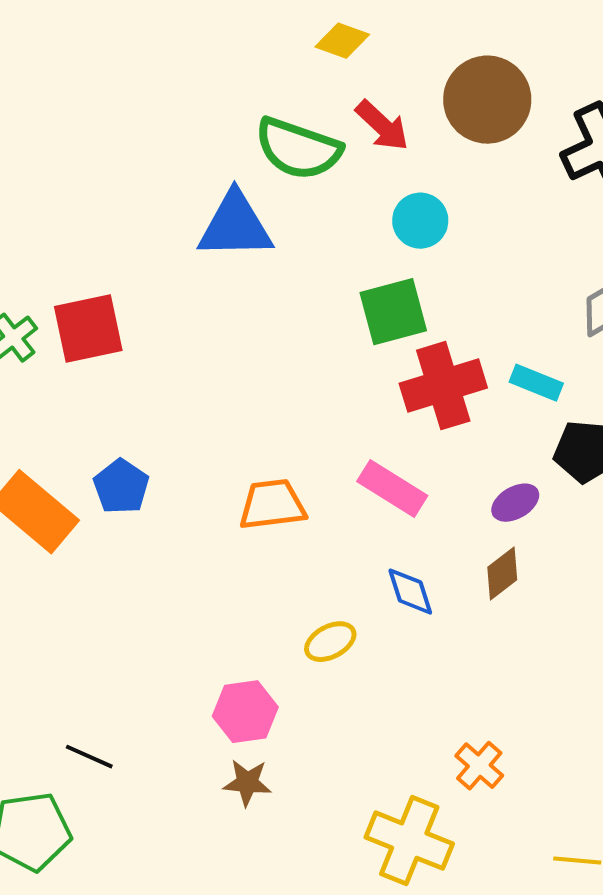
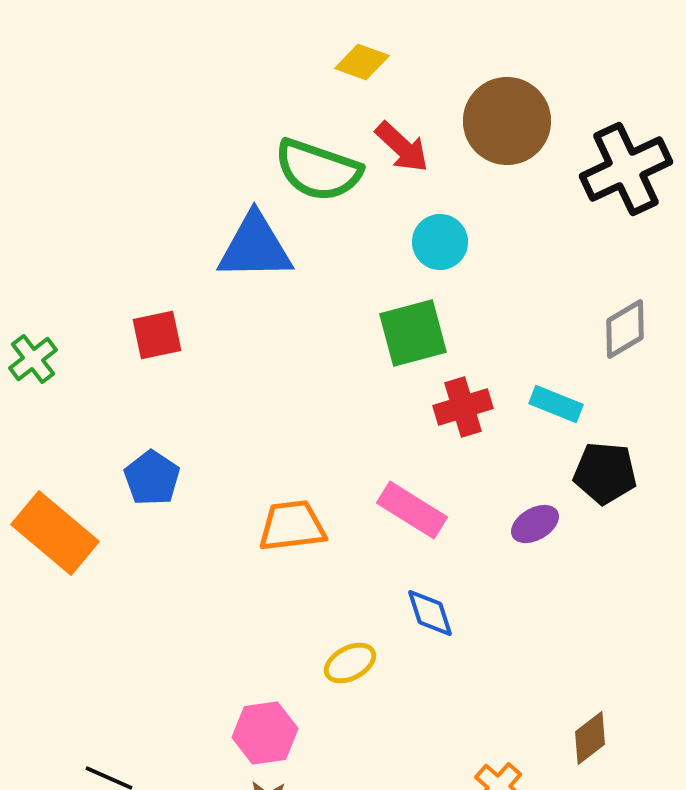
red square: (88, 329) -> (157, 335), moved, size x0.7
red cross: (443, 386) -> (463, 407), size x0.7
blue pentagon: (121, 487) -> (152, 478), moved
brown diamond: (502, 574) -> (590, 738), moved

